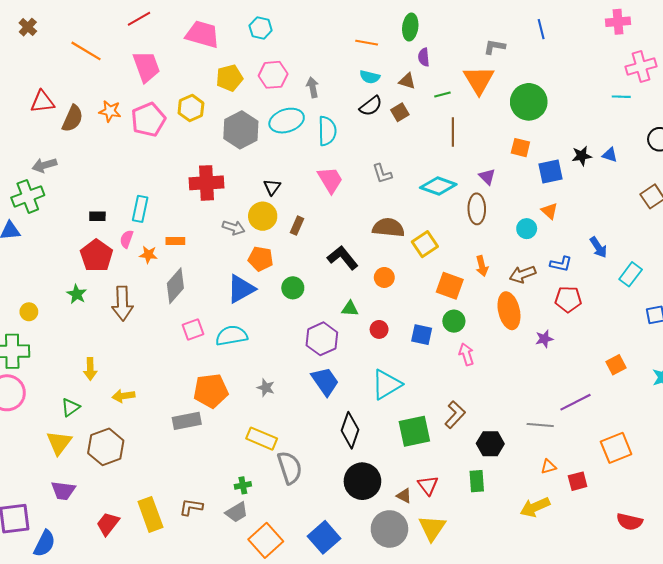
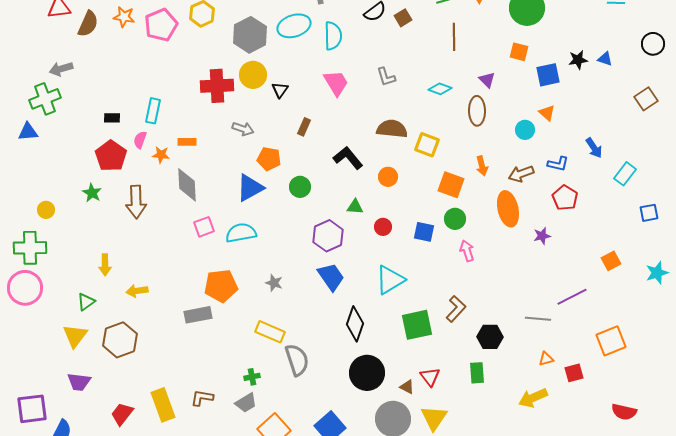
cyan diamond: (438, 186) -> (440, 89), size x0.7
yellow circle: (263, 216) -> (253, 75), moved
yellow square: (425, 244) -> (427, 145), turned -35
gray diamond: (175, 286) -> (187, 185), turned -44
red pentagon: (568, 299) -> (565, 198), turned 30

